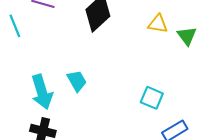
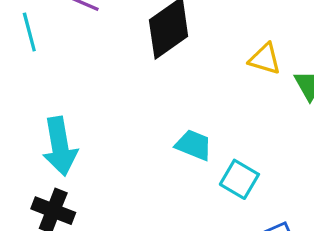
cyan trapezoid: (77, 81) -> (194, 145), moved, turned -45

